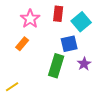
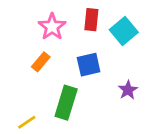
blue square: (69, 44) -> (89, 65), moved
green rectangle: (56, 66) -> (66, 103), moved

